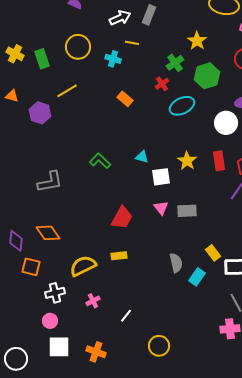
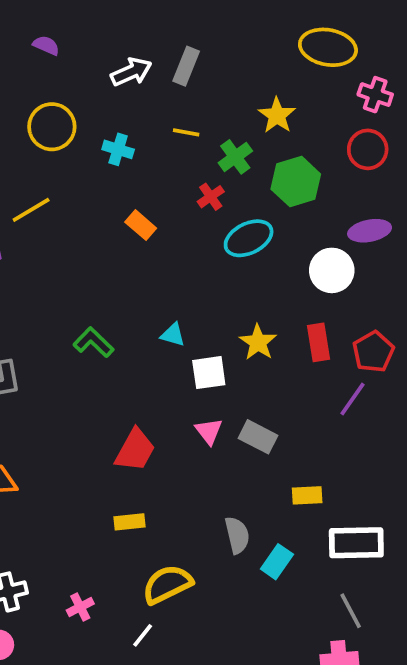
yellow line: (132, 43) -> (186, 132), moved
gray rectangle: (187, 211) -> (258, 437), turned 30
yellow rectangle: (213, 253) -> (307, 495), moved, turned -56
yellow semicircle: (83, 266) -> (167, 584), moved

